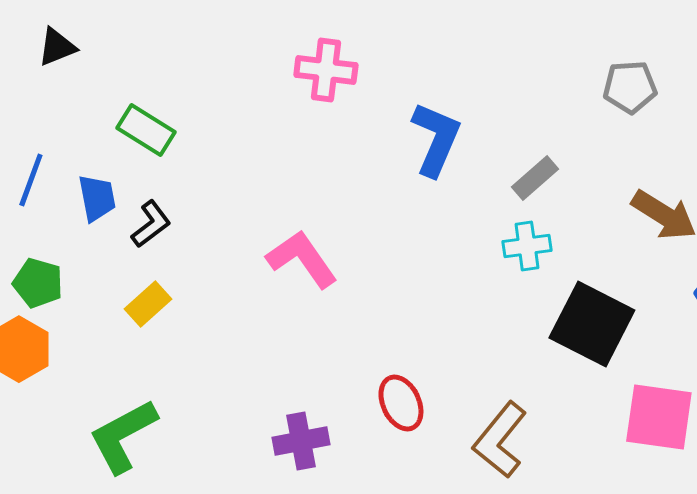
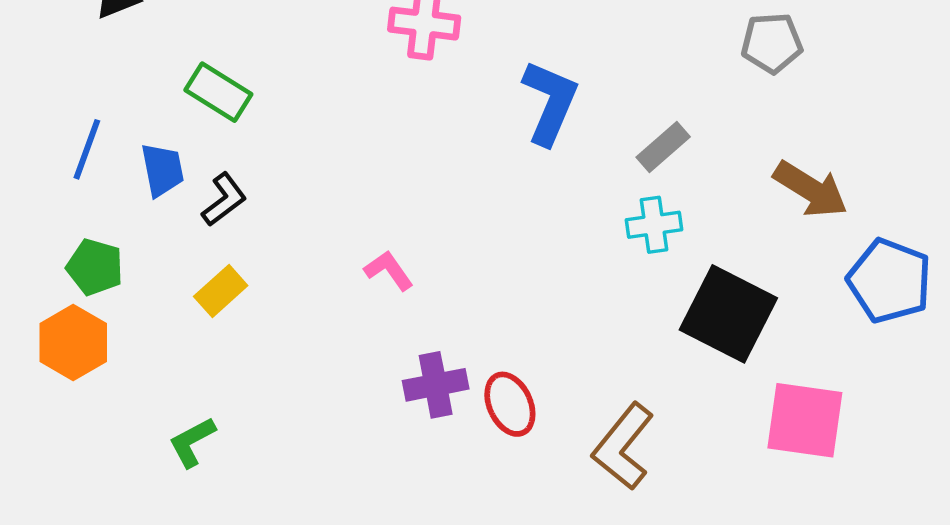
pink L-shape: (302, 259) -> (389, 270), moved, size x0.6
green L-shape: (123, 436) -> (192, 442), size x0.6
purple cross: (301, 441) -> (436, 385), moved

